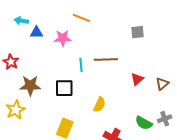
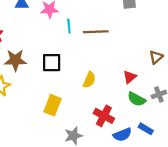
cyan line: (81, 65) -> (69, 26), moved
red triangle: (137, 79) -> (130, 77), moved

